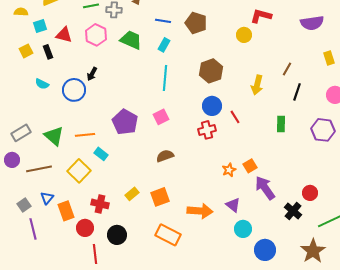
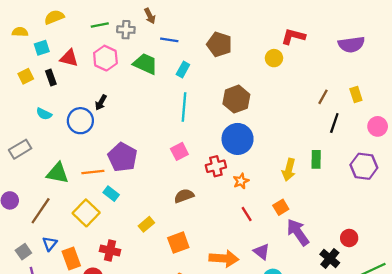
blue line: (163, 21) -> (169, 40), moved
yellow rectangle: (329, 58) -> (356, 95), moved
yellow arrow: (257, 85) -> (289, 170), moved
blue circle: (212, 106) -> (238, 139), size x1.4
red line: (235, 117) -> (247, 214), moved
purple pentagon: (125, 122) -> (123, 157), moved
red cross: (207, 130) -> (216, 166), moved
gray rectangle: (21, 133) -> (20, 149), moved
green triangle: (54, 136) -> (58, 173), turned -30
brown line: (39, 169) -> (41, 211), turned -45
orange star: (229, 170) -> (241, 181), moved
yellow rectangle: (132, 194) -> (146, 224), moved

